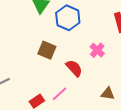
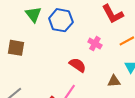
brown square: (47, 50) -> (16, 48), moved

